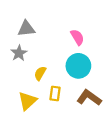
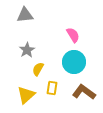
gray triangle: (26, 29) -> (25, 15), moved
gray star: (19, 53) -> (27, 50), moved

